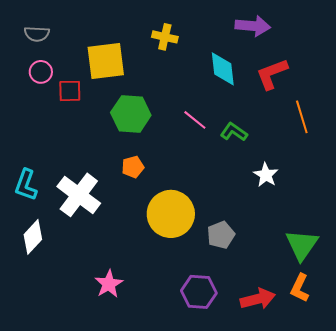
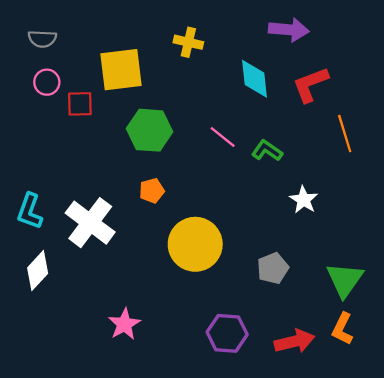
gray pentagon: (221, 235) -> (273, 268), moved

